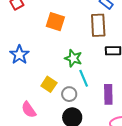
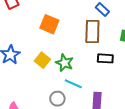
cyan line: (84, 78) -> (73, 84), turned -48
yellow square: (49, 84) -> (42, 60), moved

